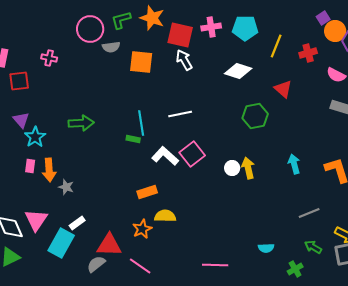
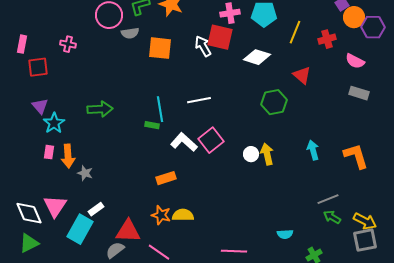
red square: (180, 35) -> (220, 37), moved
yellow semicircle: (165, 216) -> (183, 215), moved
orange star: (142, 229) -> (161, 215), turned -30
green arrow: (313, 247) -> (332, 217), moved

